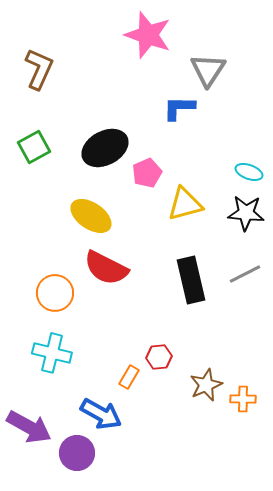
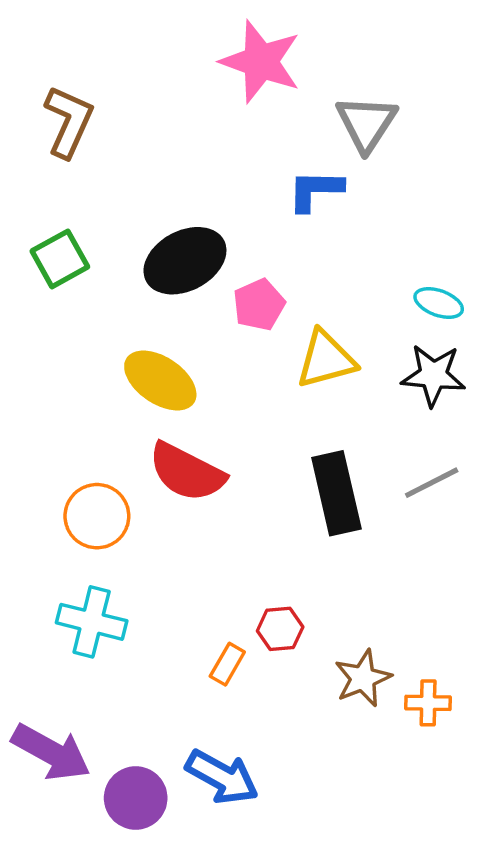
blue arrow: (101, 414) -> (222, 777), moved

